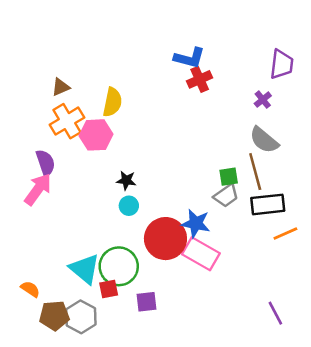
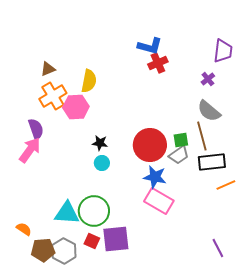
red circle: (165, 239) -> (150, 145), moved
cyan triangle: (85, 269) -> (67, 213), turned -36
red square: (109, 289) -> (92, 241), moved, turned 35
purple square: (147, 302) -> (116, 239), size x1.6

